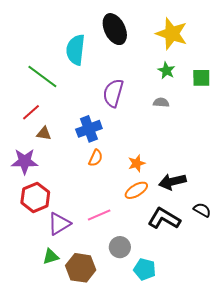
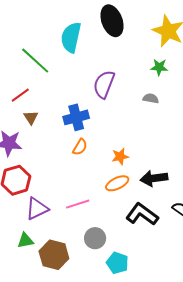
green star: (166, 71) -> (159, 67), turned -30
brown triangle: (44, 133) -> (31, 117), turned 42

